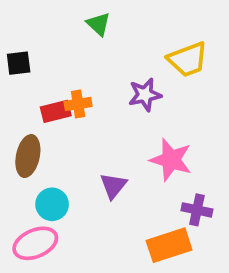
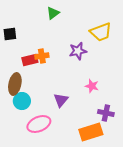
green triangle: (98, 24) -> (53, 13), turned 40
pink star: (171, 160) -> (92, 86), size x0.6
cyan circle: (52, 204) -> (22, 101), moved
pink ellipse: (35, 243) -> (39, 124), moved

